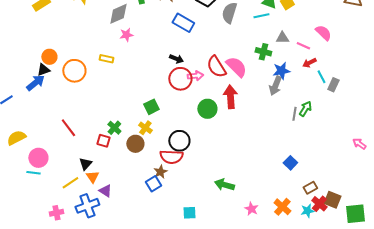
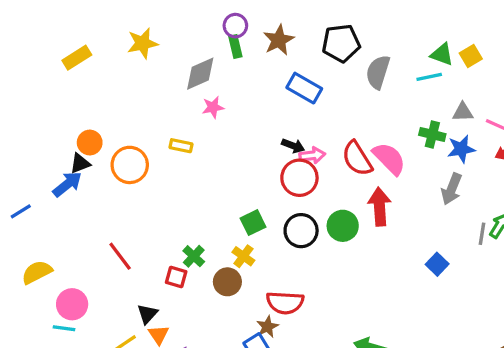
blue star: (281, 71) -> (461, 149), moved
pink arrow: (195, 76) -> (312, 155), moved
black circle: (179, 141) -> (301, 231), moved
blue square: (290, 163) -> (437, 264), moved

